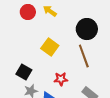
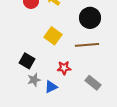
brown line: (84, 56) -> (87, 45), turned -75

